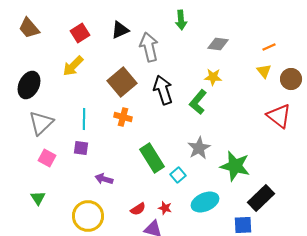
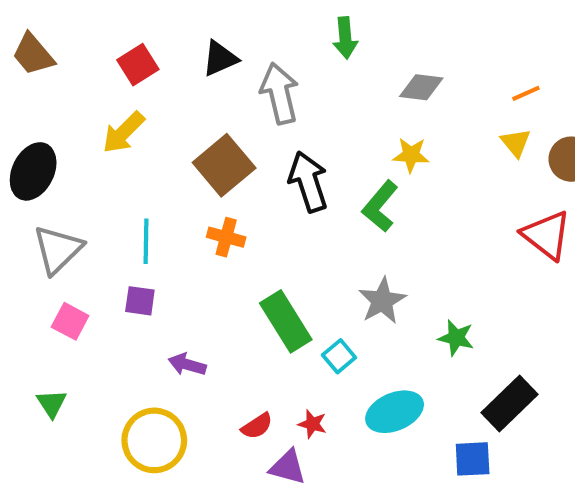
green star: (235, 166) -> (456, 338), size x0.6

